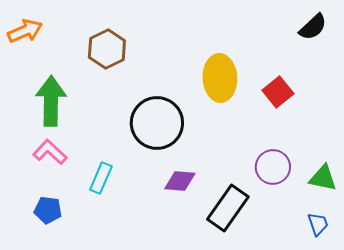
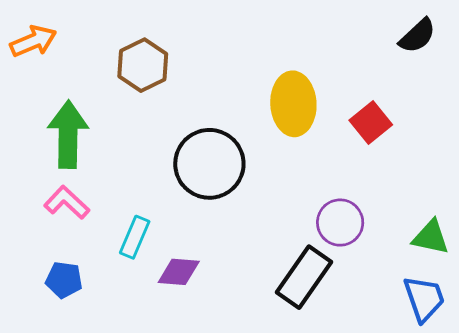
purple circle: (273, 167) -> (340, 223), moved
purple diamond: (180, 181) -> (179, 272), moved
blue trapezoid: (318, 224) -> (424, 299), size x1.5

